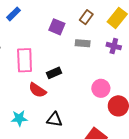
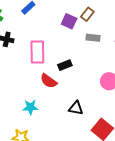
brown rectangle: (86, 17) -> (87, 14), moved
black triangle: (54, 120) -> (76, 108), moved

